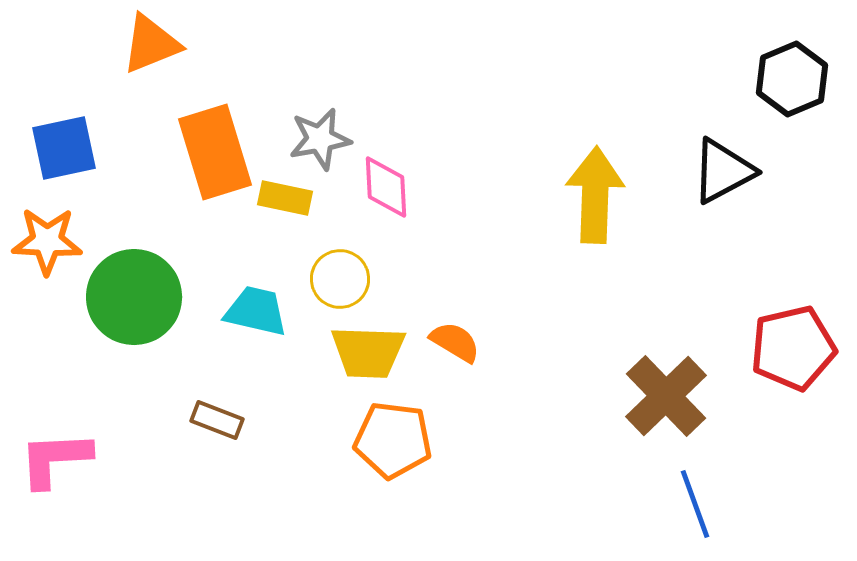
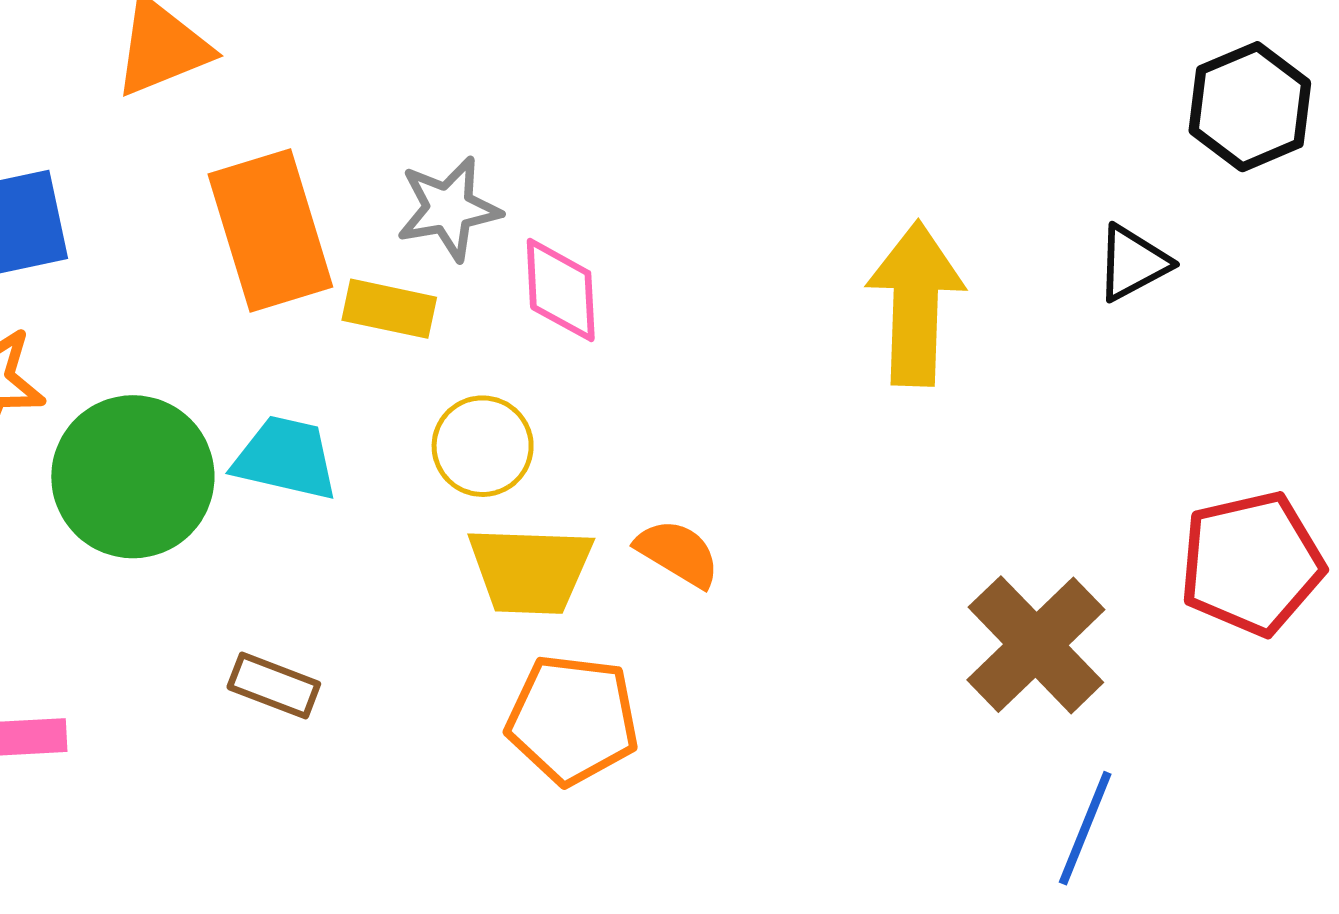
black triangle: (723, 171) -> (1133, 263), size x0.7
cyan trapezoid: (256, 311) -> (286, 458), moved
blue line: (695, 504) -> (1085, 828), turned 42

